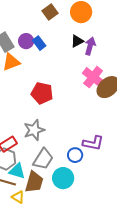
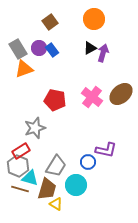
brown square: (50, 12) -> (50, 22), moved
pink cross: (93, 77) -> (92, 97), moved
gray star: (34, 130) -> (35, 128), moved
yellow triangle: (18, 197) -> (56, 204), moved

